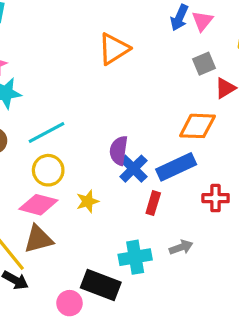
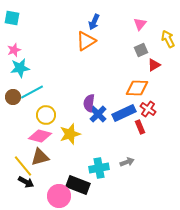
blue arrow: (179, 18) -> (94, 22), moved
cyan line: (47, 132) -> (32, 92), moved
red cross: (216, 198) -> (148, 109), moved, turned 35
yellow star: (88, 201) -> (70, 134), size x1.5
red rectangle: (153, 203) -> (140, 127), moved, turned -40
pink circle: (69, 303) -> (59, 196), size x1.5

